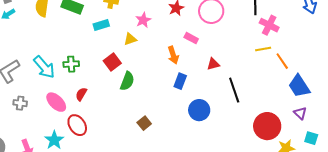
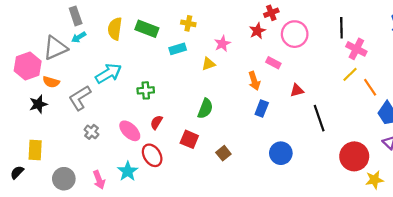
yellow line: (263, 49) -> (350, 74), turned -35
red square: (112, 62) -> (189, 139), moved, turned -30
cyan arrow: (44, 67) -> (109, 73), moved, turned -80
gray cross: (20, 103) -> (91, 132), turned 32
blue circle: (199, 110) -> (281, 153), moved

